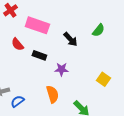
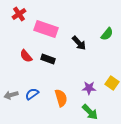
red semicircle: (17, 44) -> (26, 56), moved
purple star: (61, 69) -> (89, 88), moved
blue semicircle: (17, 101) -> (32, 94), moved

